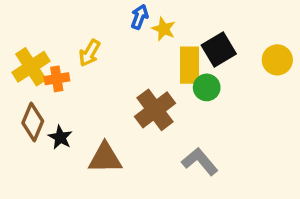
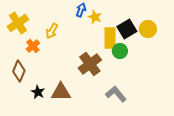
yellow circle: (277, 60) -> (148, 29), moved
yellow cross: (31, 67) -> (18, 23), moved
orange cross: (57, 79) -> (33, 46), turned -32
black star: (60, 137) -> (38, 92), moved

